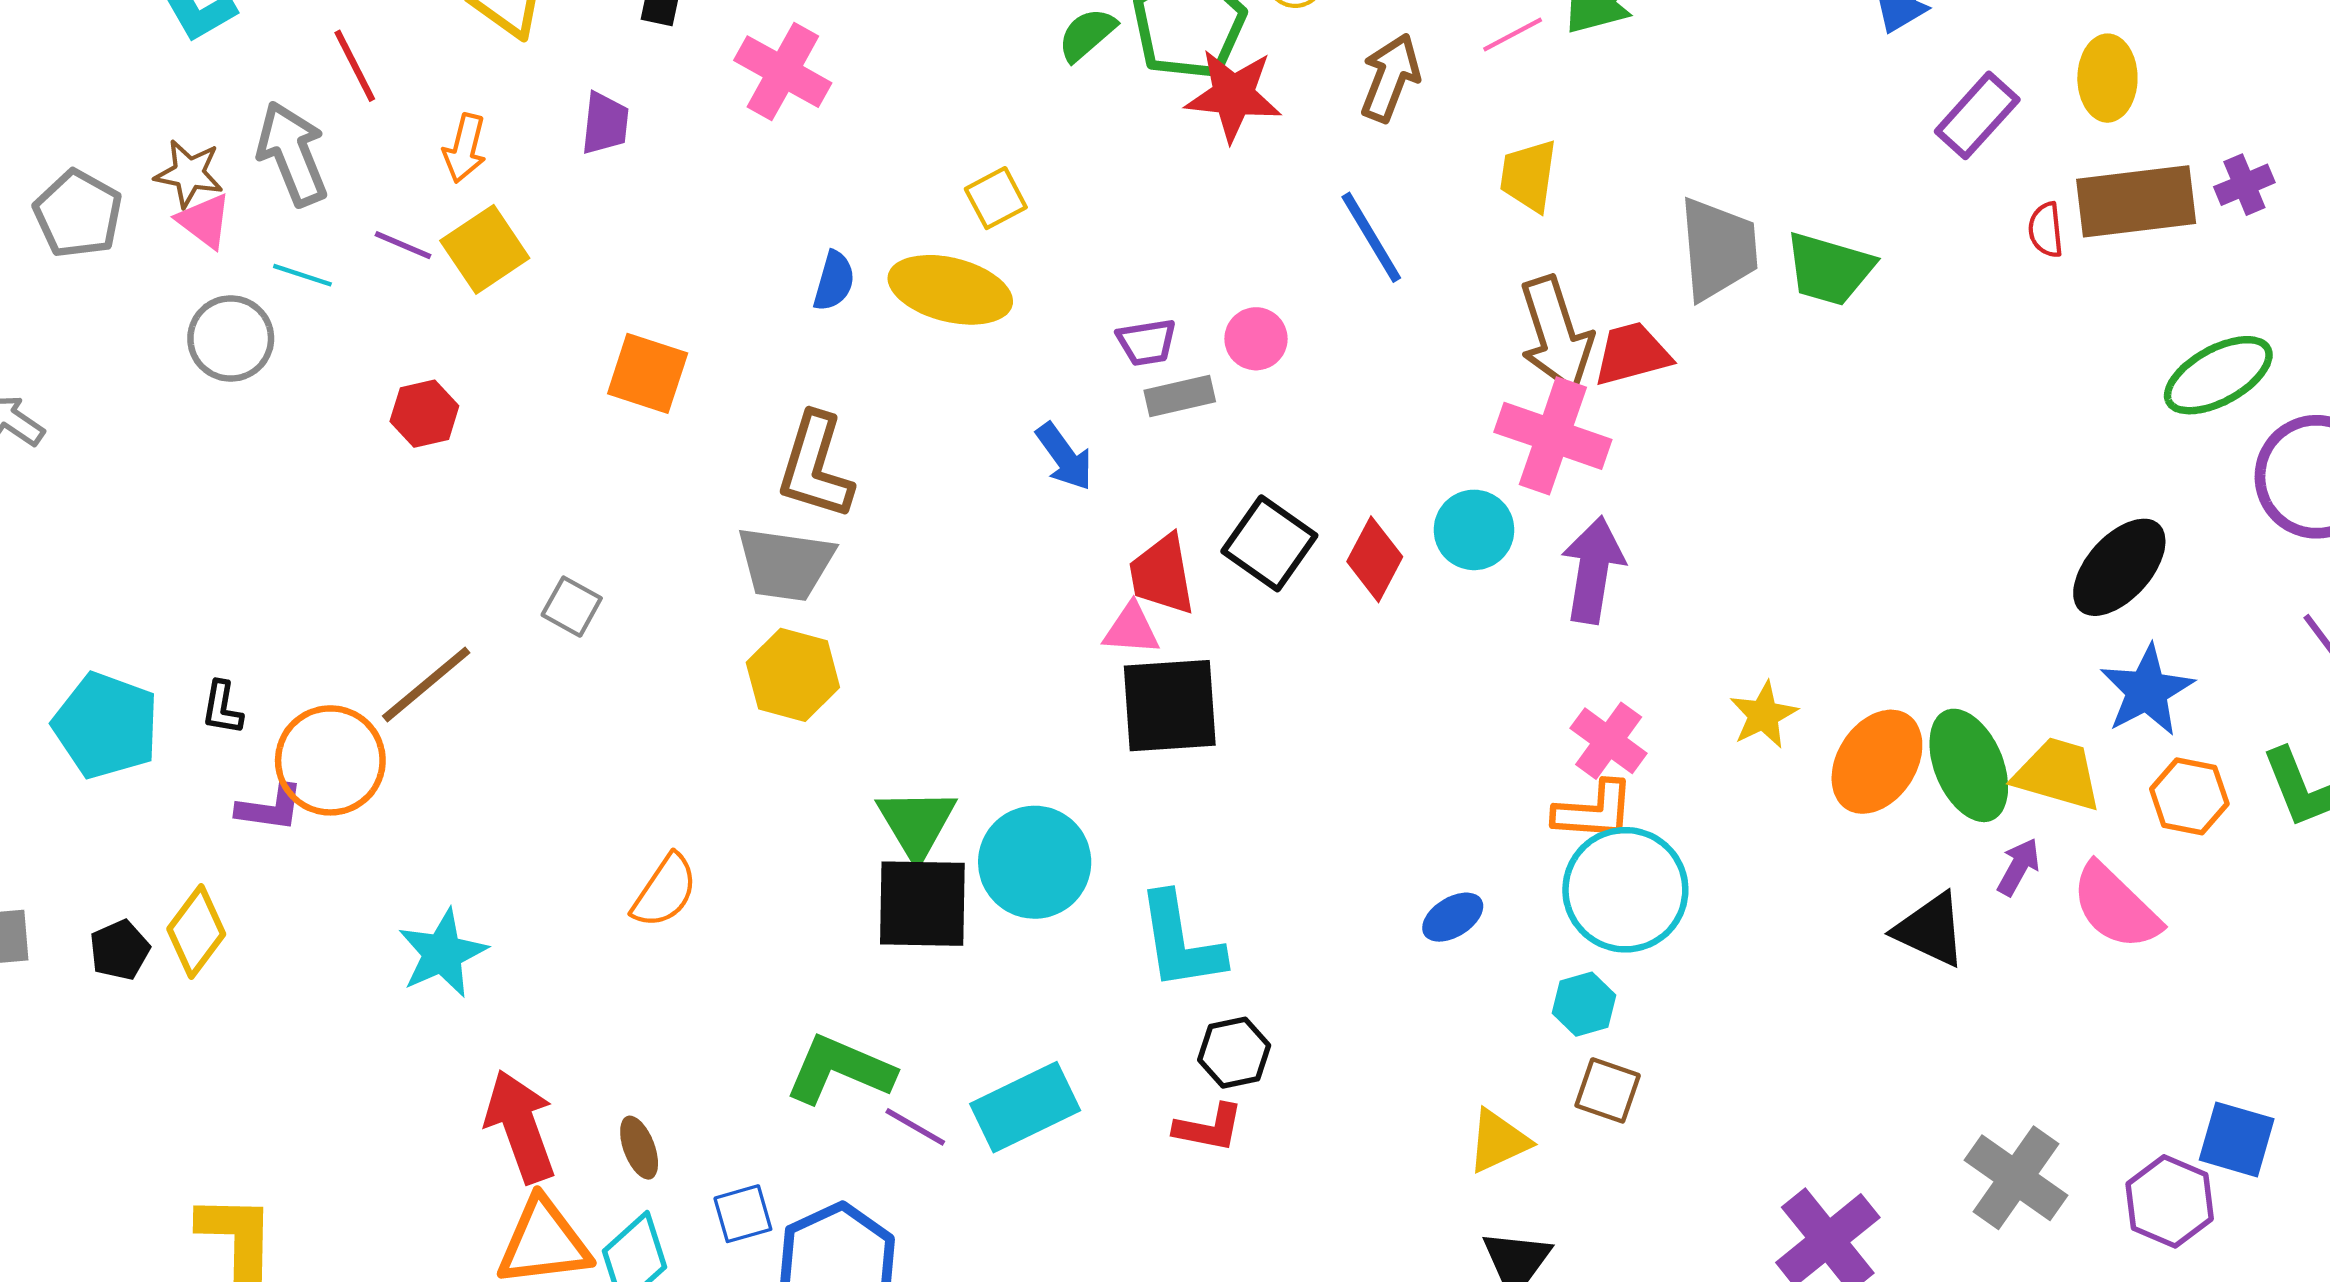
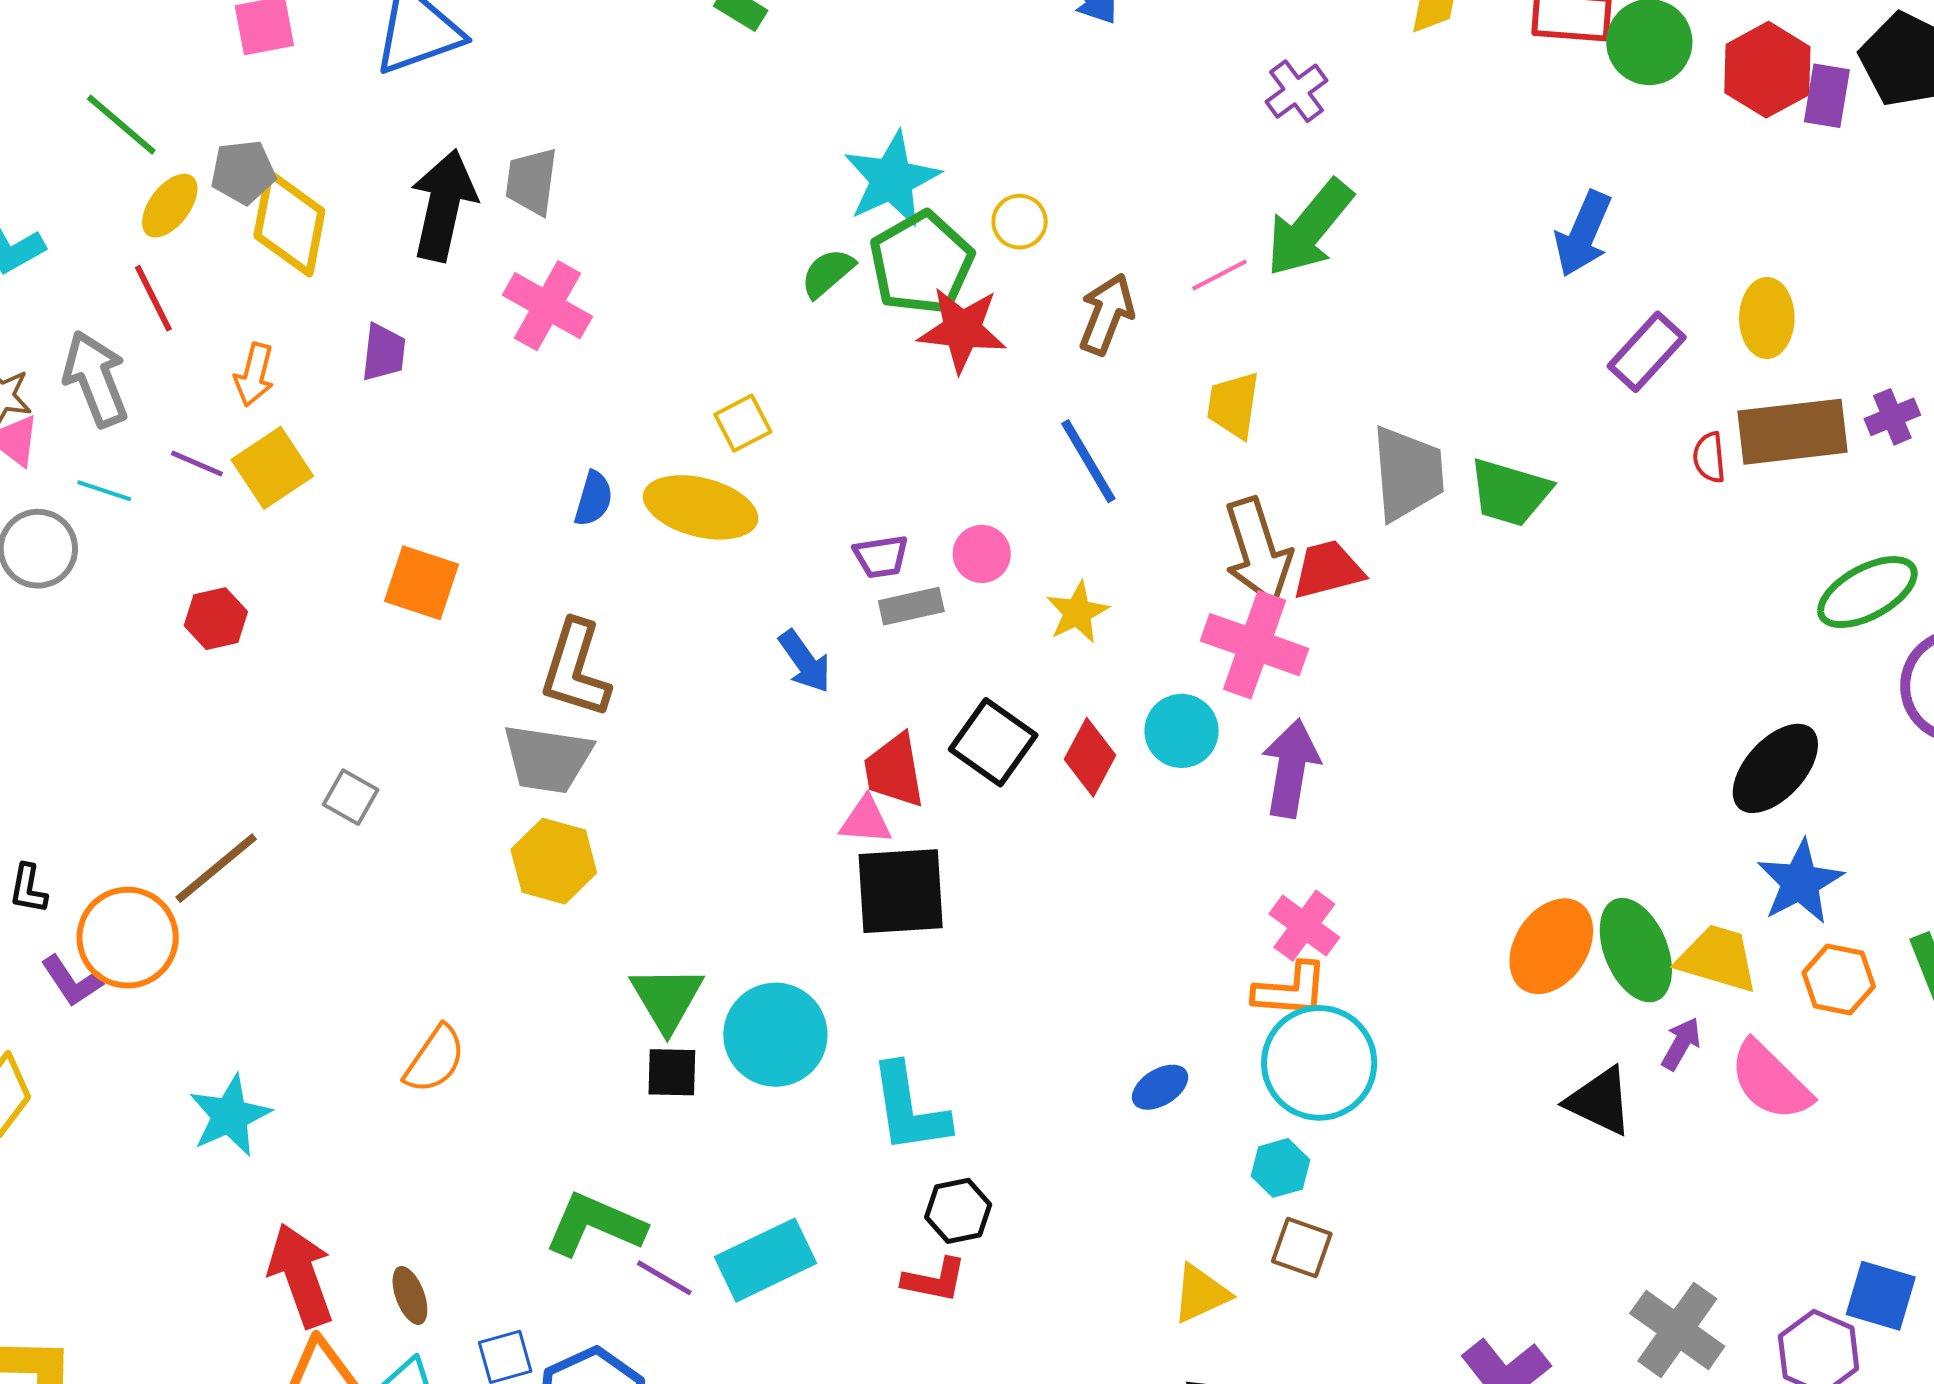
yellow star: (1763, 715) -> (1077, 612), moved
purple L-shape: (270, 808) -> (72, 981), turned 48
black square: (922, 904) -> (672, 1072), size x0.6

